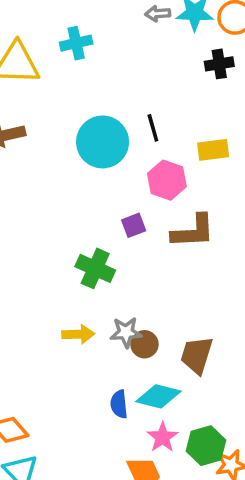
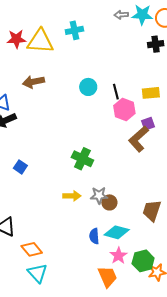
black line: (153, 128) -> (116, 92), moved
cyan circle: (103, 142) -> (88, 87), size x0.6
purple square: (134, 225) -> (148, 124), moved
brown L-shape: (193, 231) -> (139, 139), turned 140
brown trapezoid: (197, 355) -> (152, 211), moved

